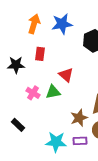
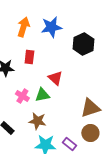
brown star: (79, 118) -> (37, 121), moved, turned 30
purple rectangle: (80, 141) -> (69, 144), turned 40

